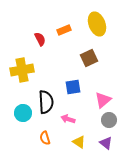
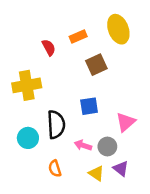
brown square: (89, 58) -> (96, 65), moved
gray circle: (109, 120) -> (107, 146), moved
purple triangle: (106, 143) -> (121, 168), moved

